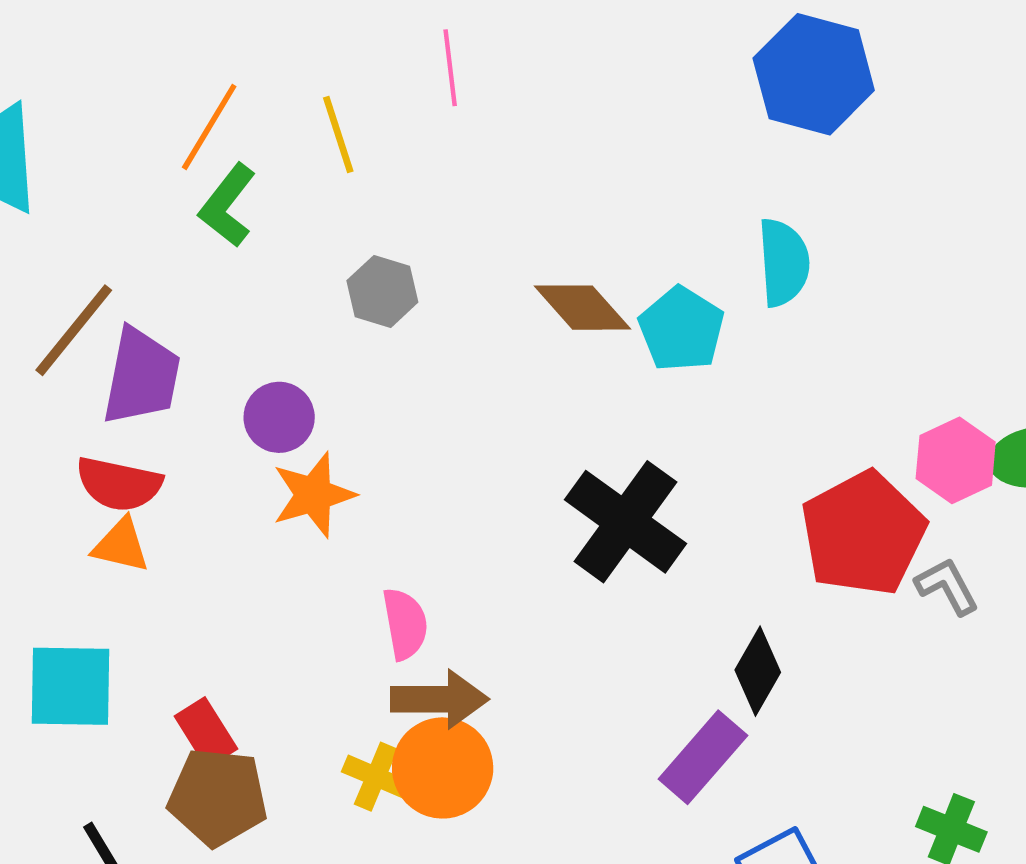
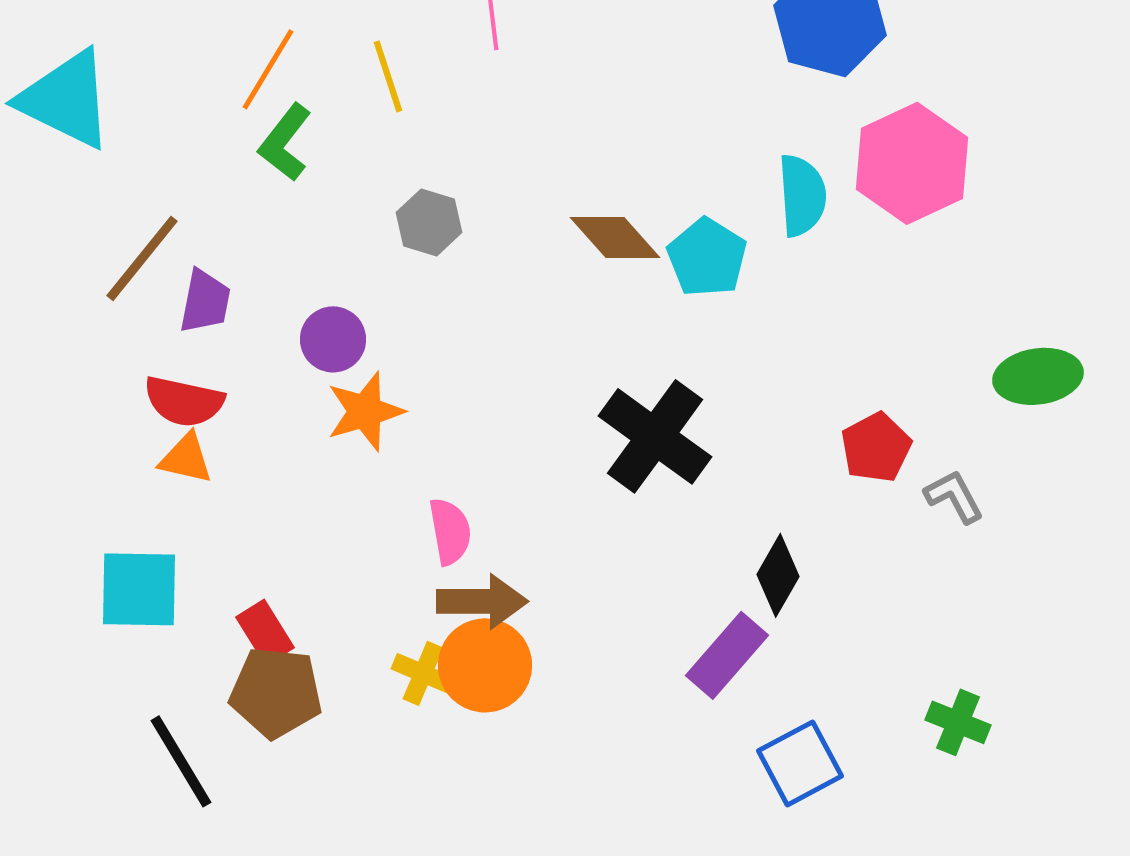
purple trapezoid: (141, 376) -> (205, 301), size x0.7
pink hexagon: (956, 460) -> (912, 163), moved, size x1.5
red pentagon: (863, 533) -> (876, 447), size x0.6

